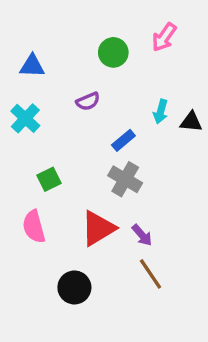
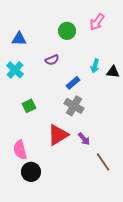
pink semicircle: (34, 227) -> (20, 150), moved
brown line: (151, 274) -> (103, 162), moved
black circle: (74, 287) -> (31, 172), moved

